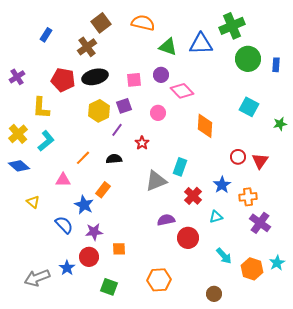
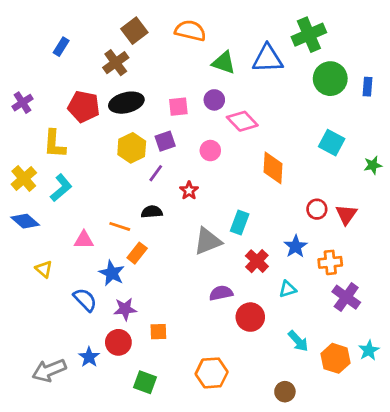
orange line: (83, 158) -> (120, 226), moved, turned 63

